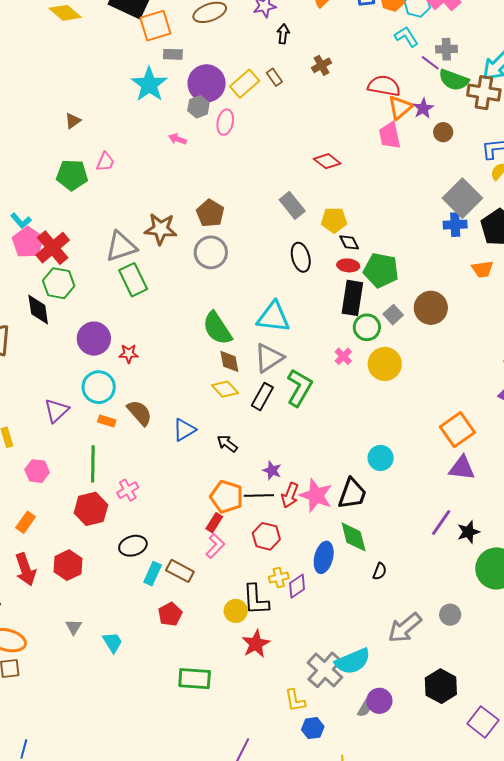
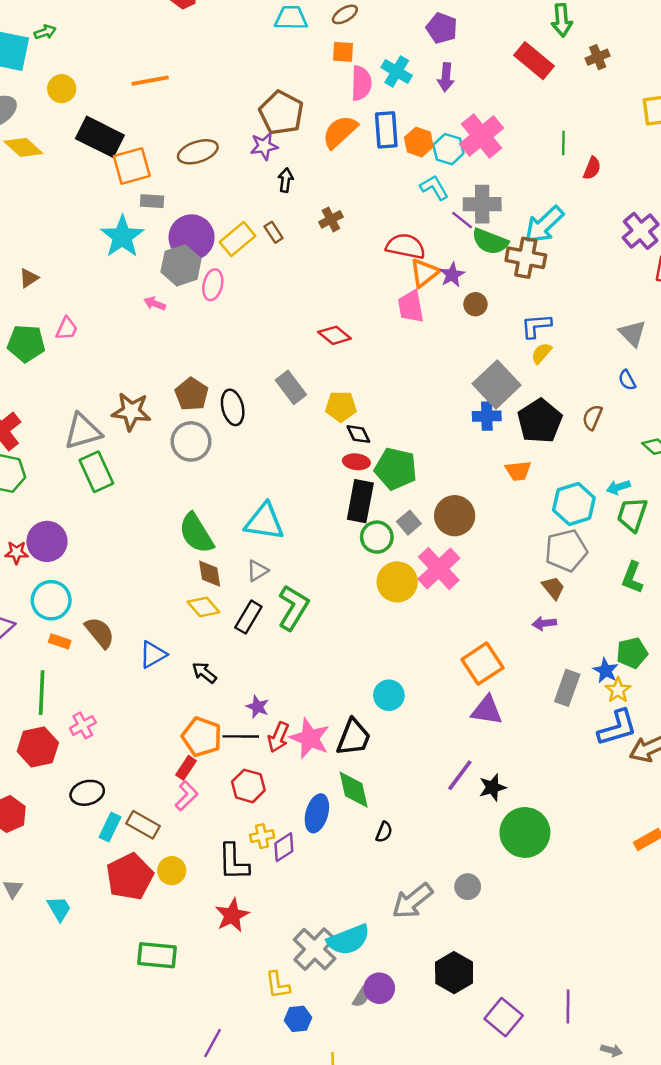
gray cross: (446, 49) -> (482, 204), size x1.4
gray hexagon: (198, 107) -> (181, 265), size x1.5
black ellipse: (301, 257) -> (233, 407), moved
red star: (129, 354) -> (17, 552), moved
pink cross: (343, 356) -> (439, 569), moved, size x2.0
gray triangle: (269, 358) -> (257, 571), size x0.6
yellow circle: (236, 611) -> (172, 871), moved
red pentagon: (170, 614) -> (130, 877), size x1.6

